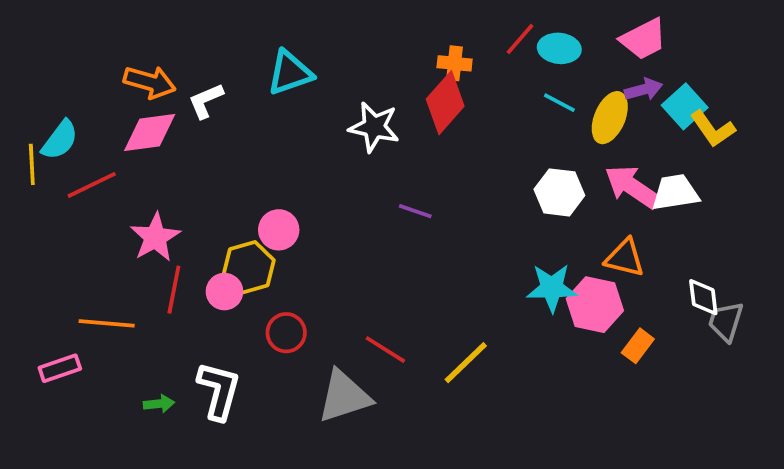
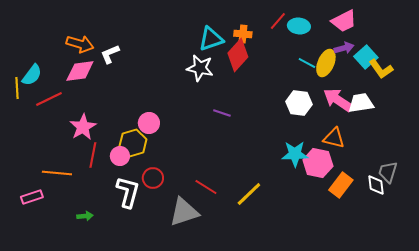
cyan triangle: (290, 73) -> (211, 39), moved
cyan line: (559, 103) -> (307, 63), moved
white diamond: (703, 297) -> (376, 185), moved
orange rectangle: (638, 346) -> (341, 185), size x1.4
white L-shape: (219, 391) -> (128, 192), moved

